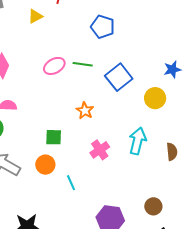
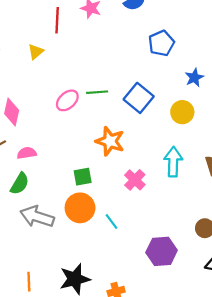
blue pentagon: (103, 27) -> (161, 43), moved, turned -30
orange star: (85, 111) -> (110, 141), size x1.5
orange circle: (45, 165) -> (80, 208), size x1.4

